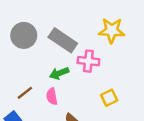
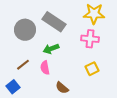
gray circle: (24, 35) -> (25, 30), moved
pink cross: (88, 61) -> (90, 39), moved

